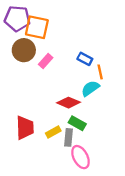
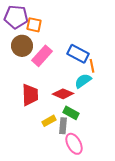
orange square: (37, 27) -> (34, 25), size x0.7
blue rectangle: (85, 59) -> (78, 54), size x1.5
pink rectangle: (46, 61) -> (42, 56), size x1.5
red trapezoid: (25, 128) -> (30, 95), moved

